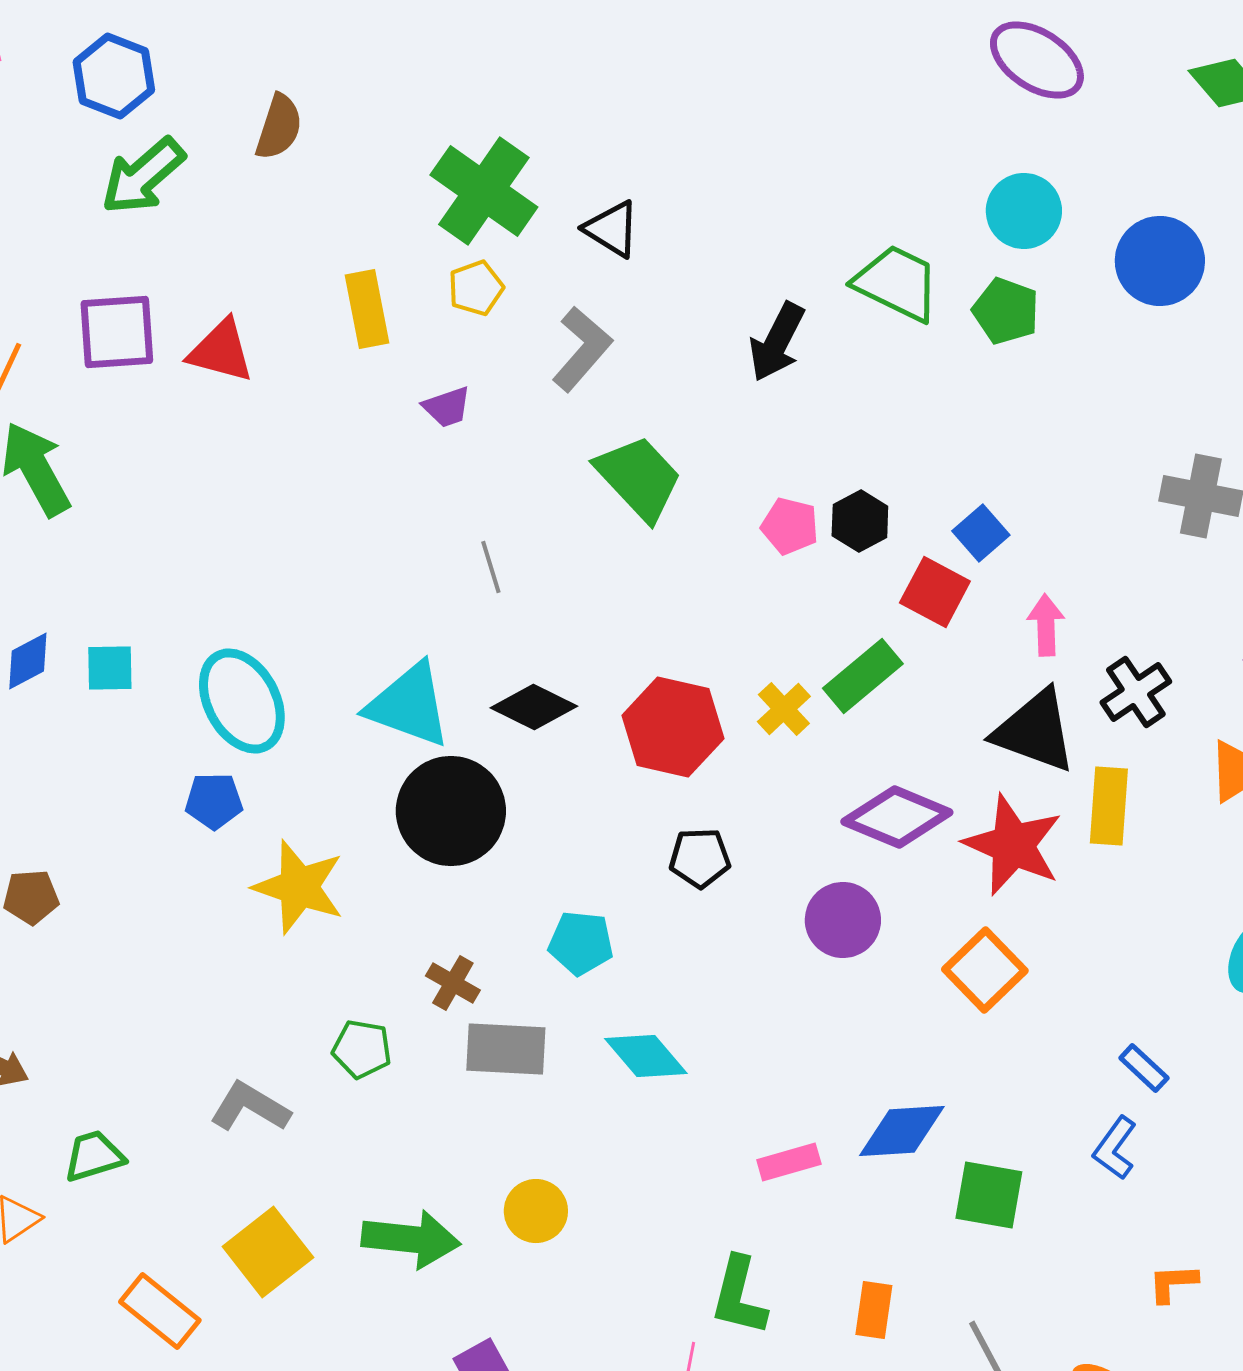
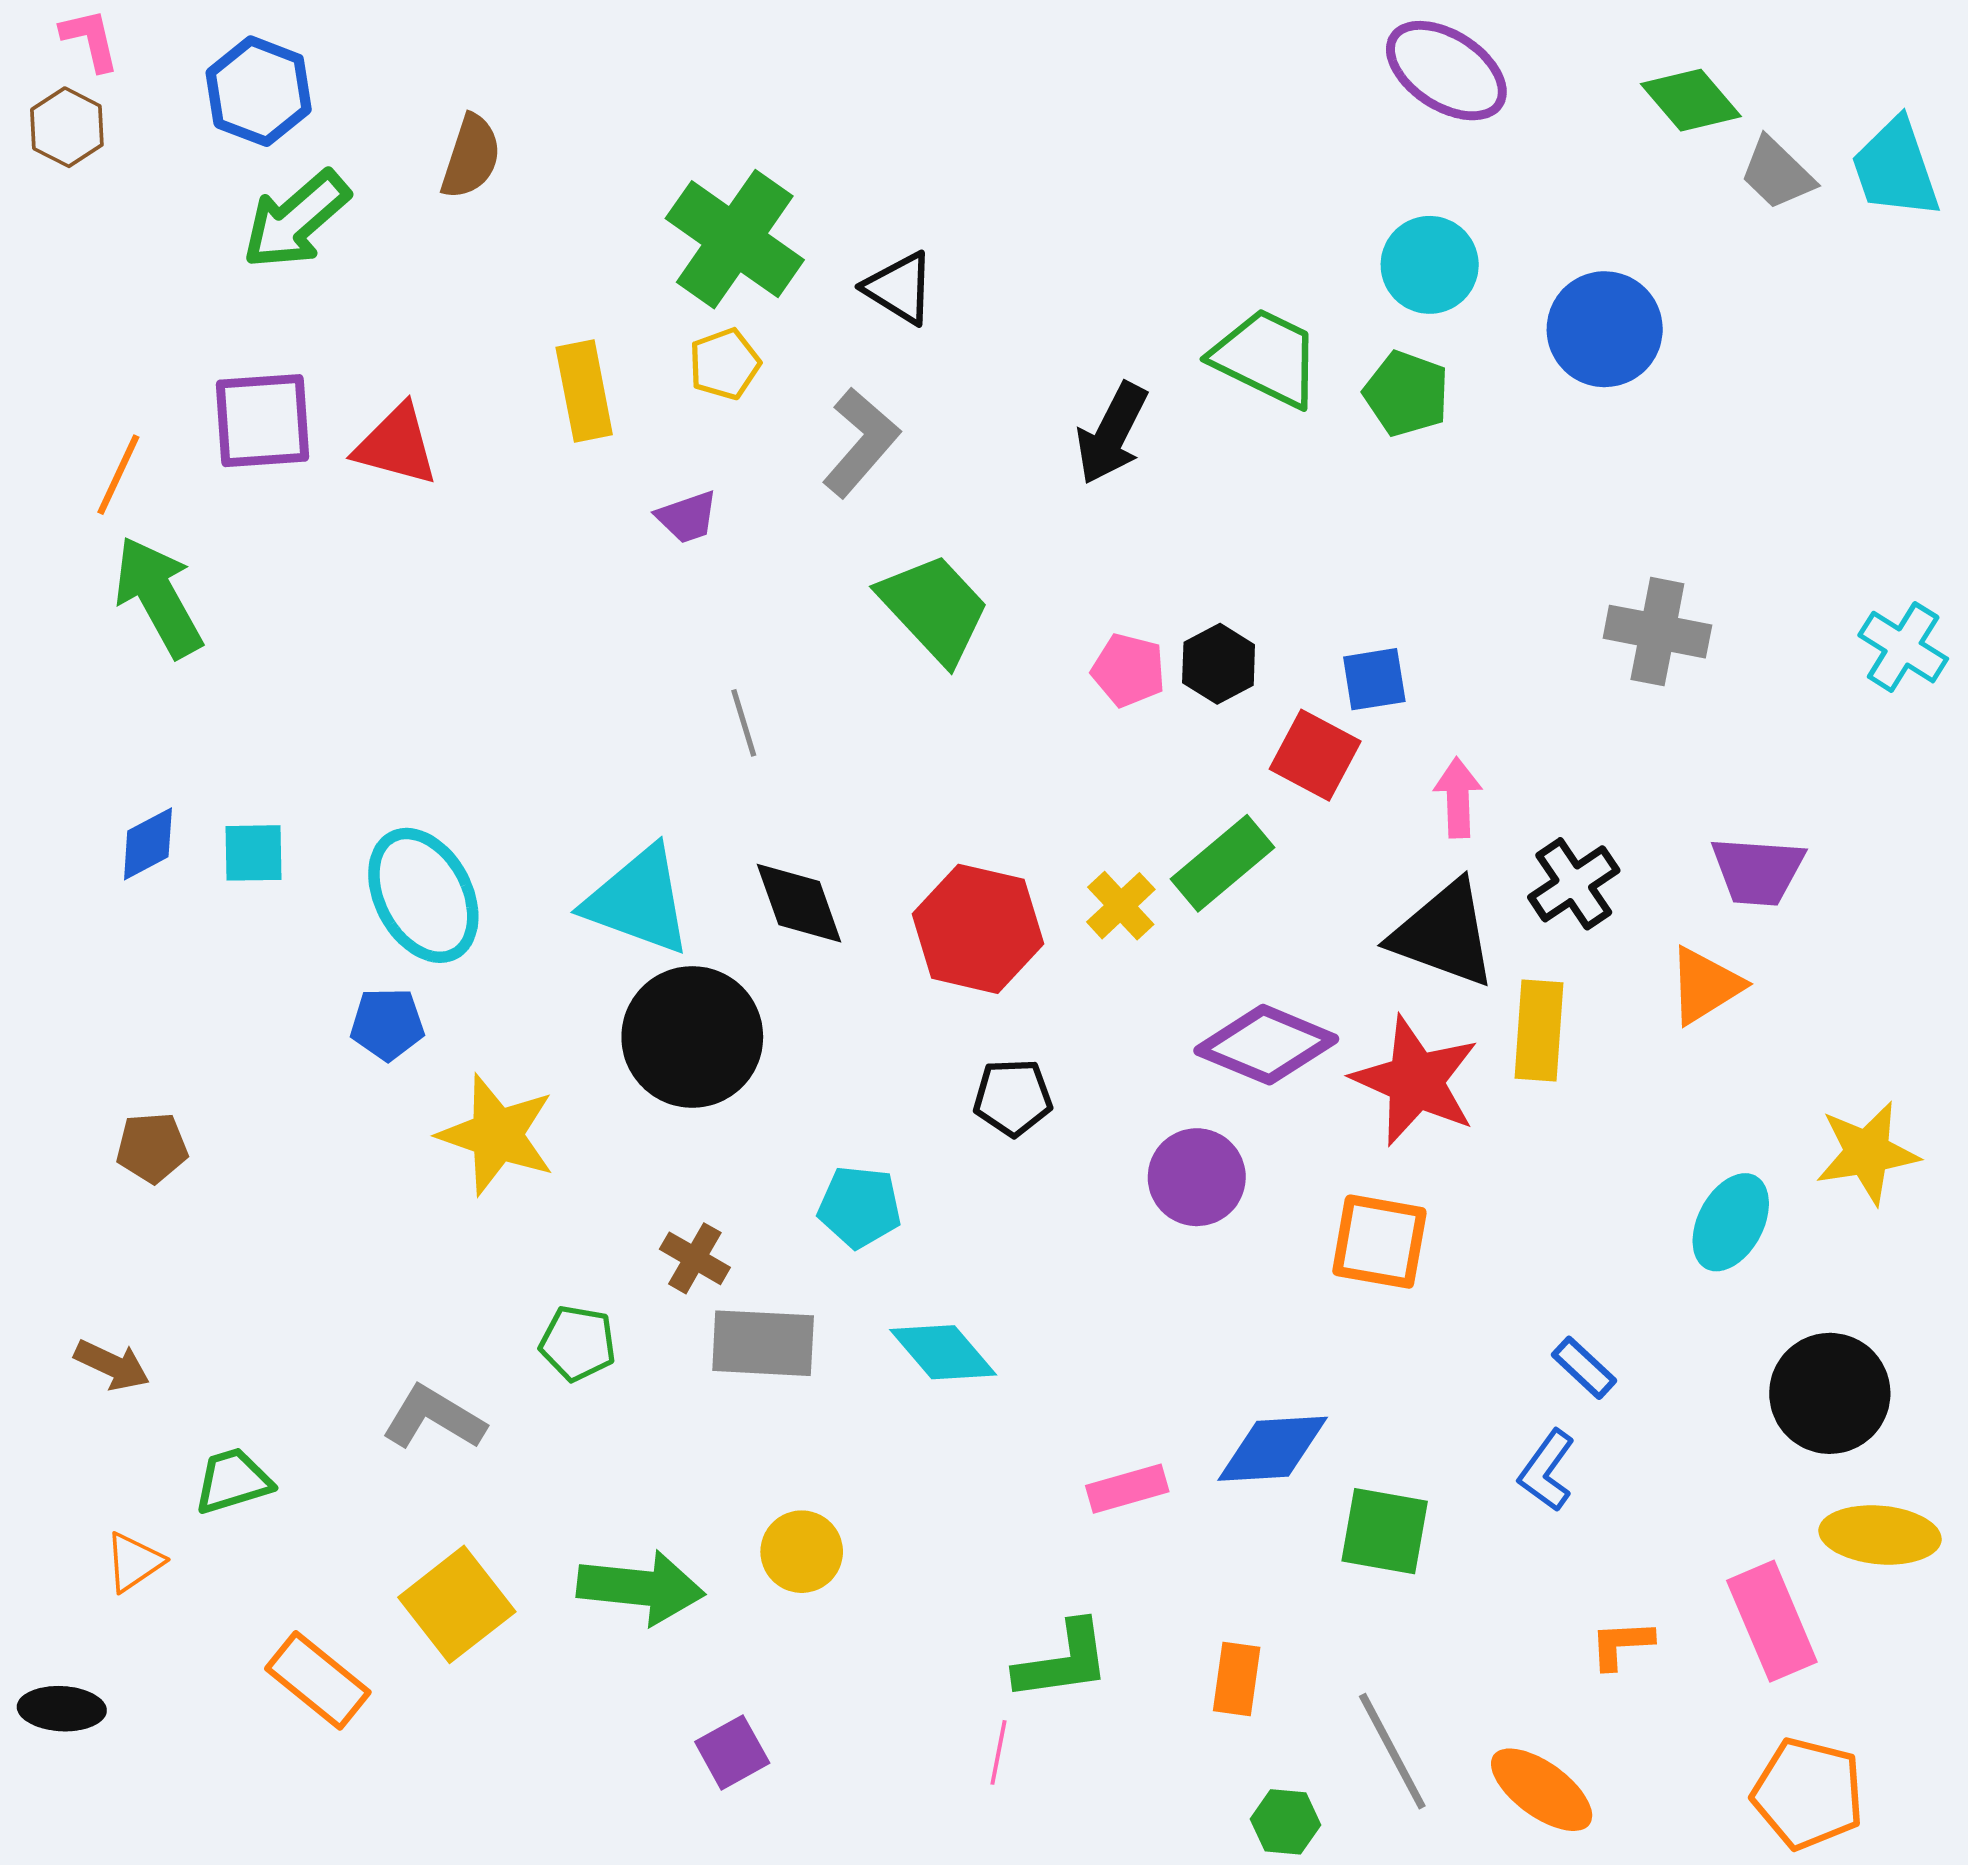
blue square: (981, 533) -> (1374, 679), turned 32
black diamond: (534, 707) -> (799, 903), turned 44
orange square: (985, 970) -> (1379, 1242), turned -36
green L-shape: (739, 1296) -> (1063, 1661), turned -112

